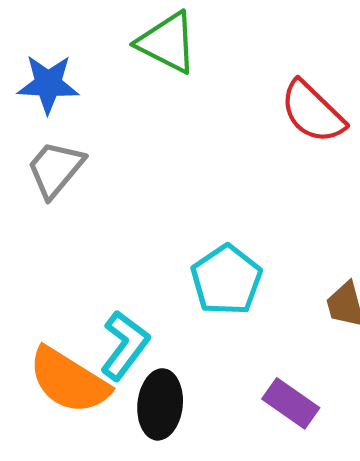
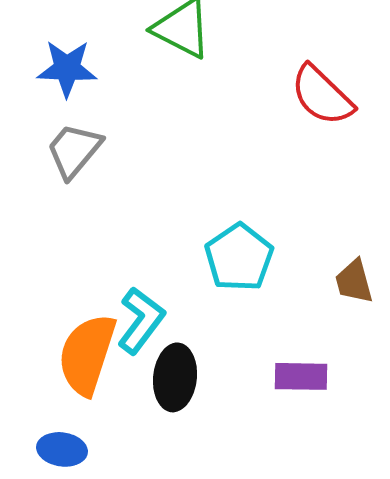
orange semicircle: (69, 381) -> (87, 354), turned 76
purple rectangle: (291, 403) -> (301, 376), turned -34

